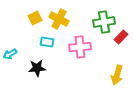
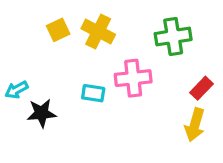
red rectangle: (121, 37) -> (201, 88), moved
cyan rectangle: (47, 42) -> (93, 93), moved
black star: (37, 68) -> (42, 113), moved

